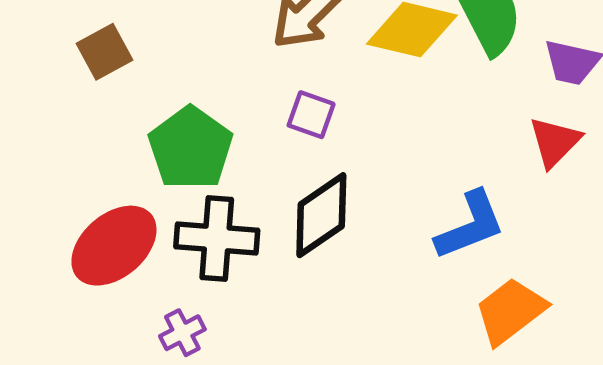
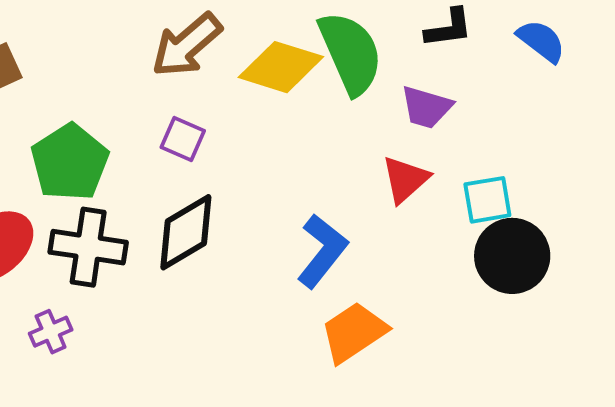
blue L-shape: (470, 225) -> (322, 251), turned -34

